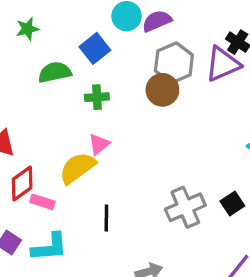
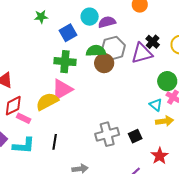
green star: (27, 29) -> (41, 17), moved
green semicircle: (55, 72) -> (96, 51), moved
green cross: (97, 97) -> (65, 62), size x1.5
pink triangle: (99, 144) -> (62, 89), size x1.6
black line: (106, 218) -> (55, 142), moved

